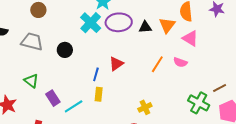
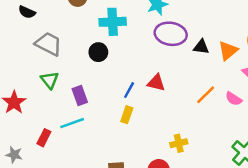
cyan cross: (91, 23) -> (113, 22), moved, turned 30
gray trapezoid: (32, 42) -> (49, 44), moved
red triangle: (116, 64) -> (156, 83), turned 35
purple rectangle: (53, 98) -> (80, 96), moved
cyan line: (74, 106) -> (72, 123), moved

